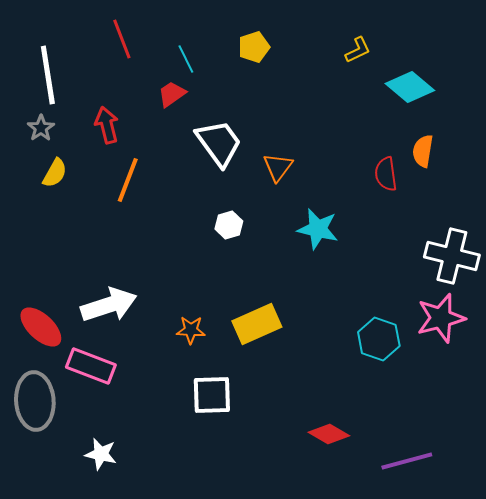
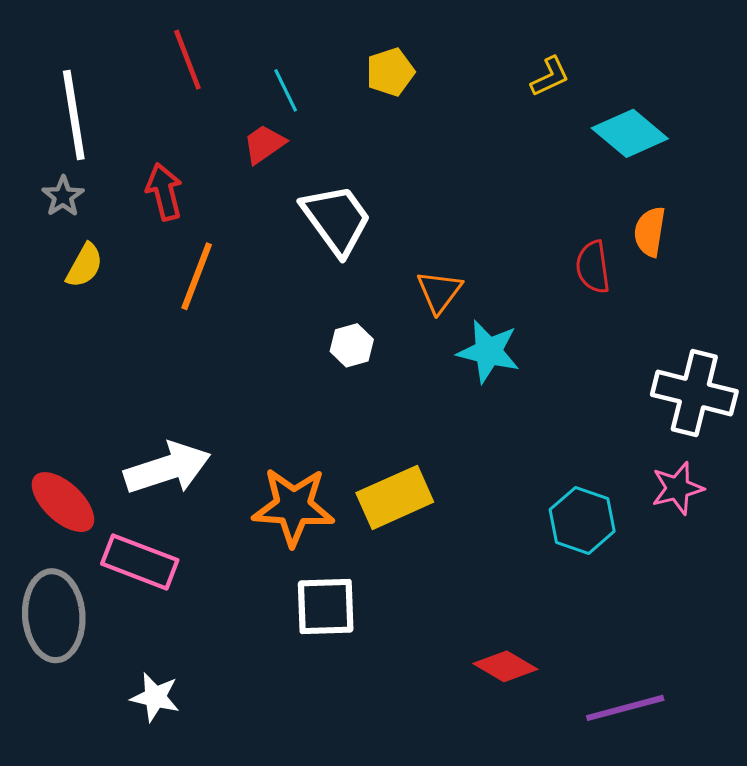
orange triangle: (278, 167) -> (439, 292), moved
pink star: (441, 318) -> (677, 488), size x0.7
orange star: (191, 330) -> (293, 507), size x1.8

